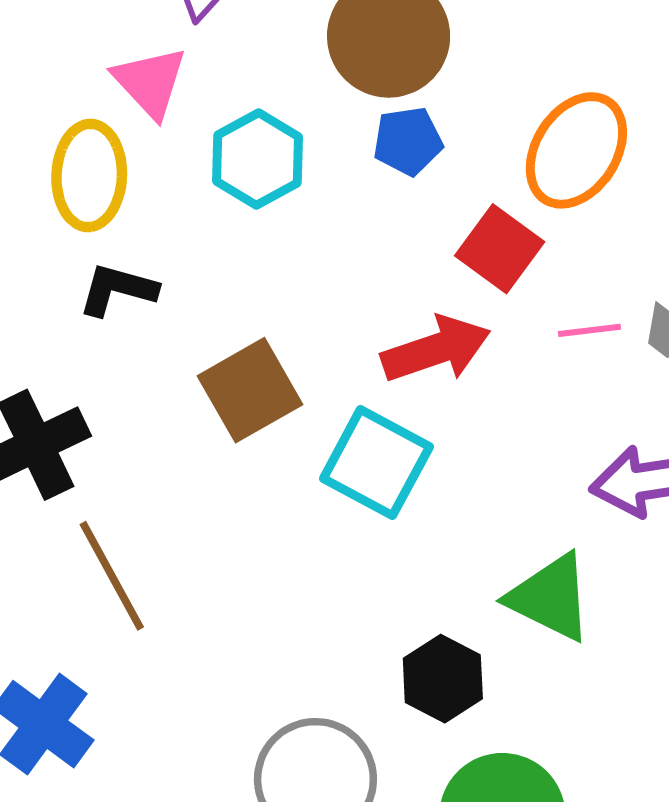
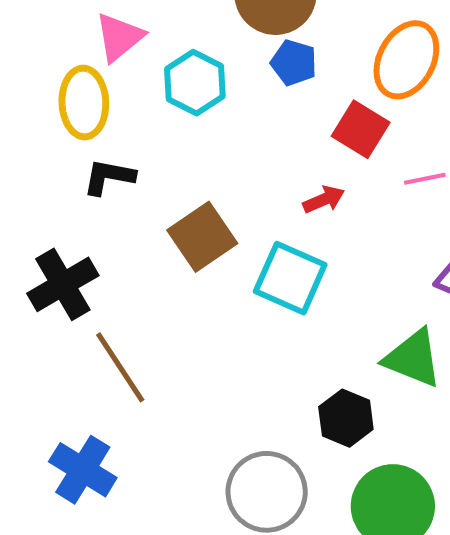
pink triangle: (150, 82) -> (119, 37), turned 38
blue pentagon: (408, 141) -> (294, 63), turned 30
red arrow: (436, 349) -> (324, 200), size x0.6

